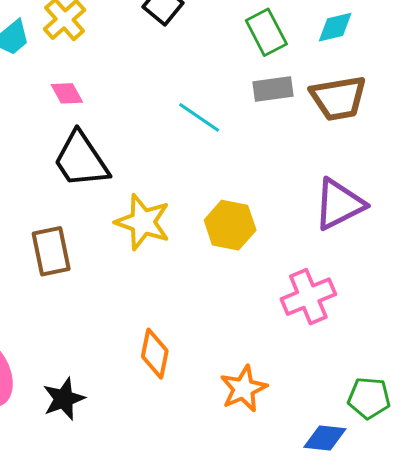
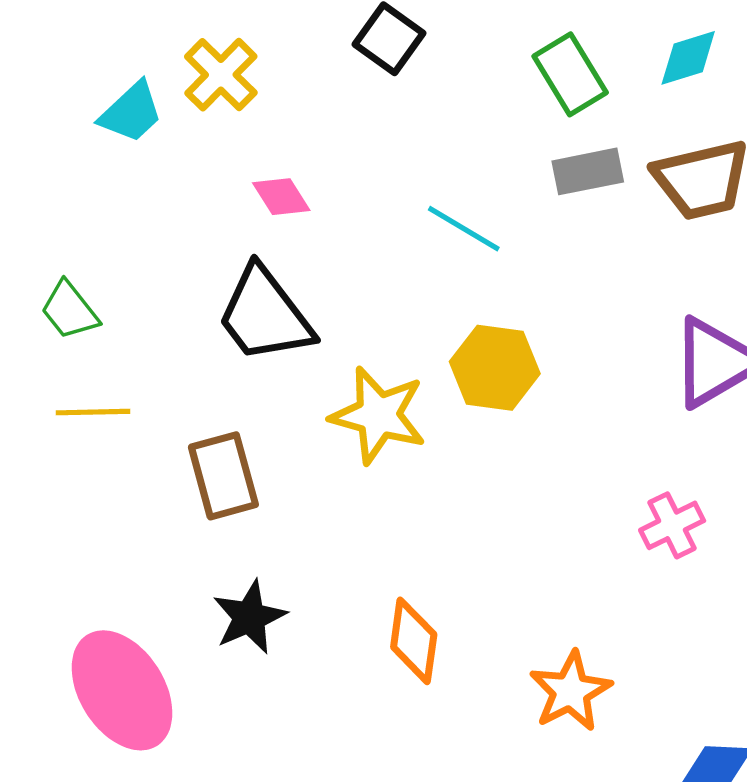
pink diamond: (67, 93) -> (281, 197), moved
yellow hexagon: (230, 225) -> (495, 368), moved
pink cross: (308, 297) -> (672, 525), size x0.7
black star: (64, 399) -> (249, 617), moved

